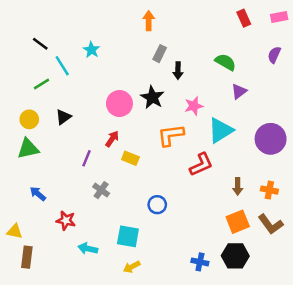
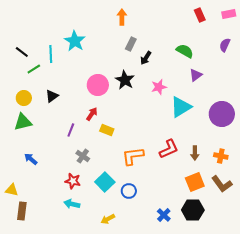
black line: (40, 44) -> (22, 52), moved
cyan star: (91, 50) -> (75, 41), size x1.5
cyan line: (62, 66) -> (51, 54), turned 30
black arrow: (178, 71) -> (146, 58), turned 32
orange L-shape: (171, 135) -> (133, 156), moved
red L-shape: (201, 164) -> (169, 149), moved
blue circle: (157, 205) -> (129, 191), moved
red star: (66, 221) -> (73, 181), moved
cyan square: (128, 236) -> (105, 182), moved, turned 36
blue cross: (200, 262) -> (164, 215), turned 32

